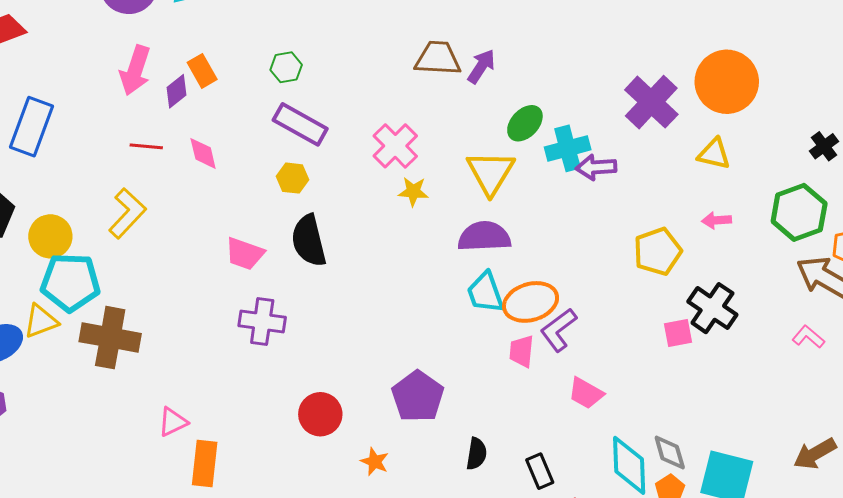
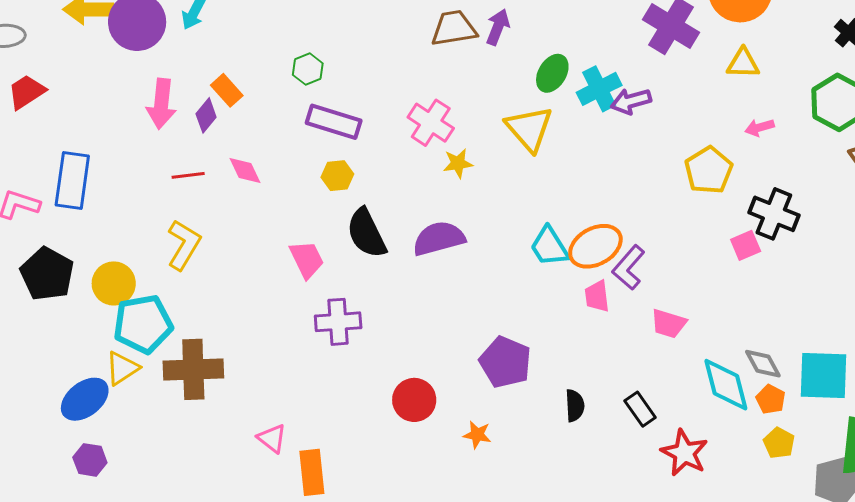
purple semicircle: (484, 237) -> (439, 238), moved
pink trapezoid: (245, 254) -> (307, 259), turned -123
pink triangle: (173, 422) -> (272, 438), turned -44

